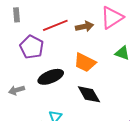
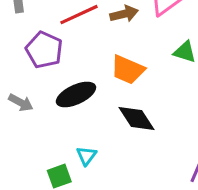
gray arrow: (17, 90) -> (21, 103), moved, turned -133

